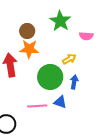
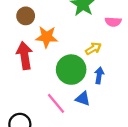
brown circle: (27, 31) -> (26, 16), moved
pink line: (37, 106) -> (56, 103), turned 54

